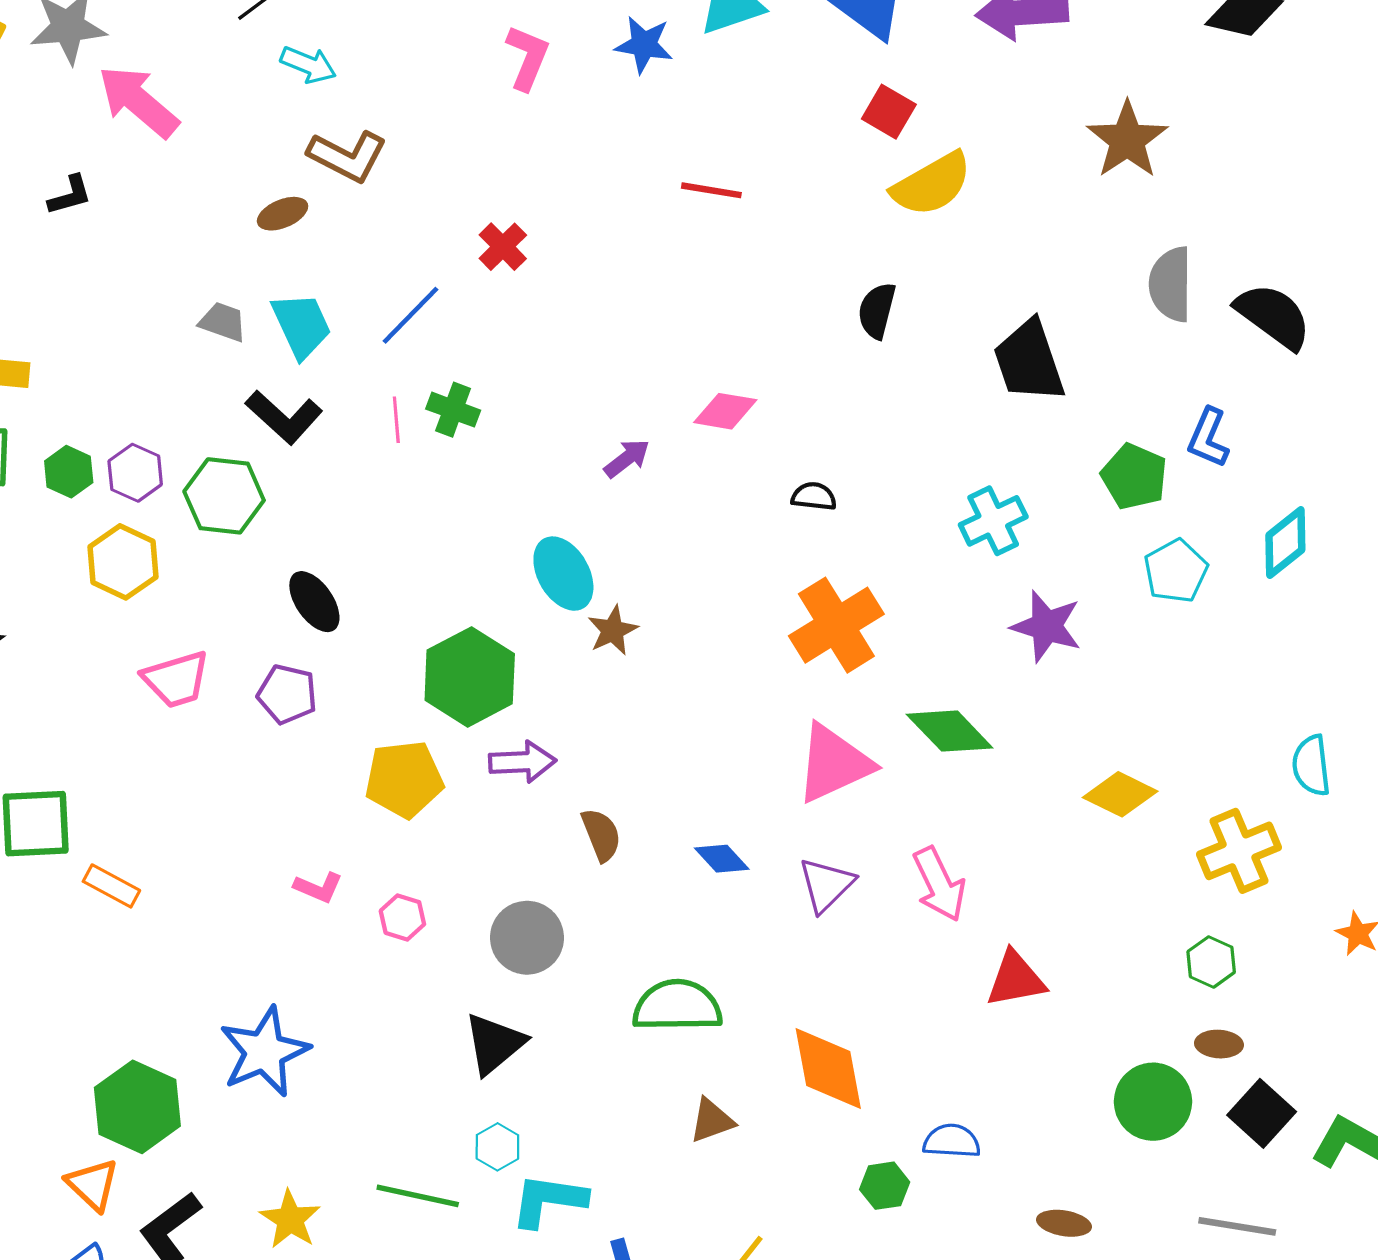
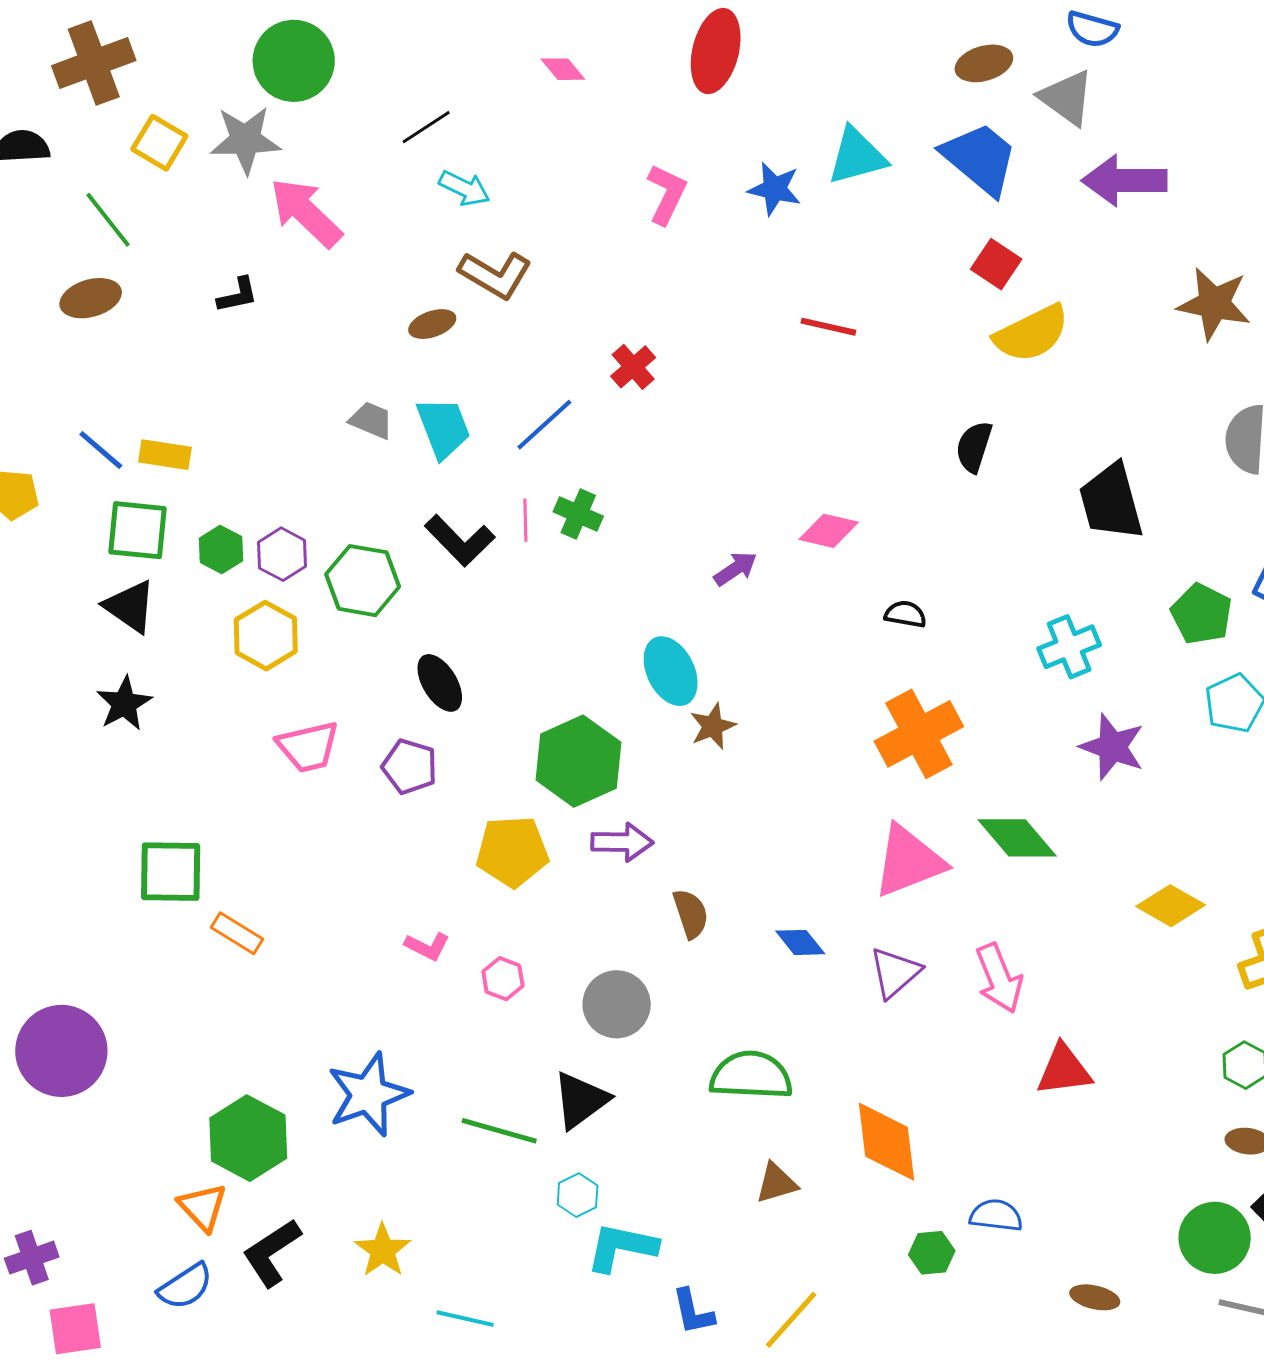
brown star: (1127, 140) -> (1214, 304), turned -30
black L-shape: (284, 417) -> (460, 540), moved
green circle: (1153, 1102) -> (1215, 1238), moved
green line: (418, 1196) -> (499, 1131), moved

